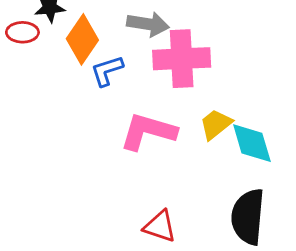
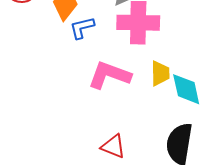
yellow trapezoid: (216, 124) -> (160, 73), turned 124

